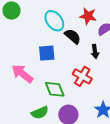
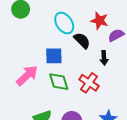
pink arrow: (22, 74) -> (27, 75), turned 95
green diamond: (55, 89) -> (59, 82), moved

